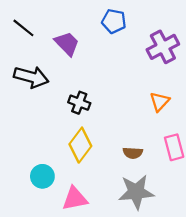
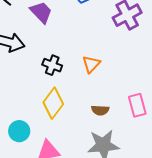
orange triangle: (160, 102) -> (91, 64), moved

